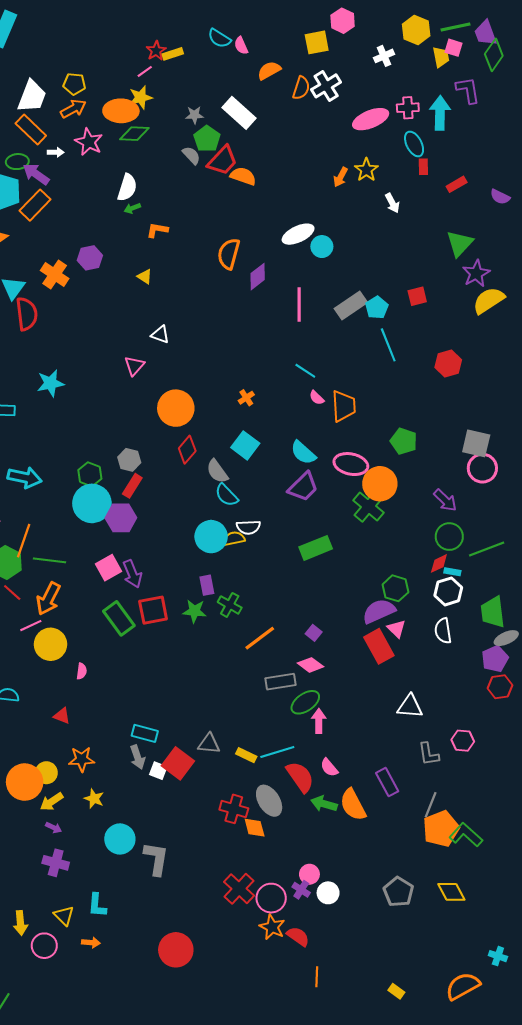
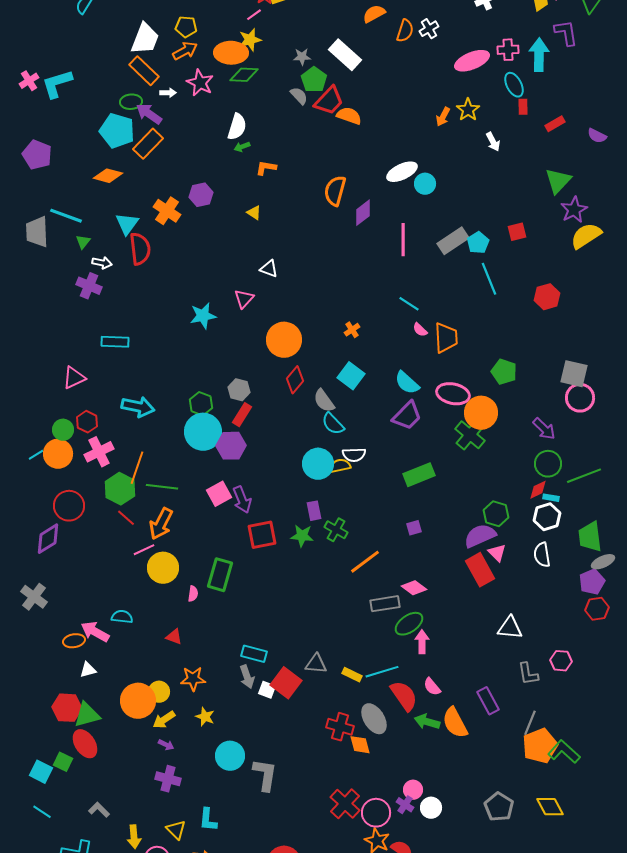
white cross: (326, 86) -> (429, 29), size x0.7
cyan star: (50, 383) -> (203, 316), moved
green rectangle: (119, 618) -> (220, 575), moved, turned 52
purple square: (314, 633) -> (414, 528), moved, turned 35

